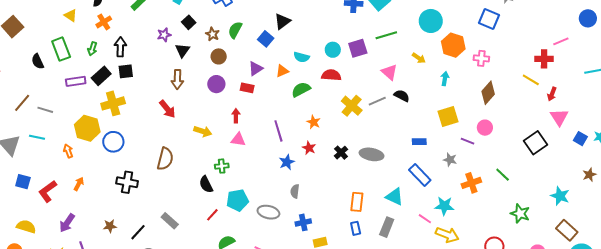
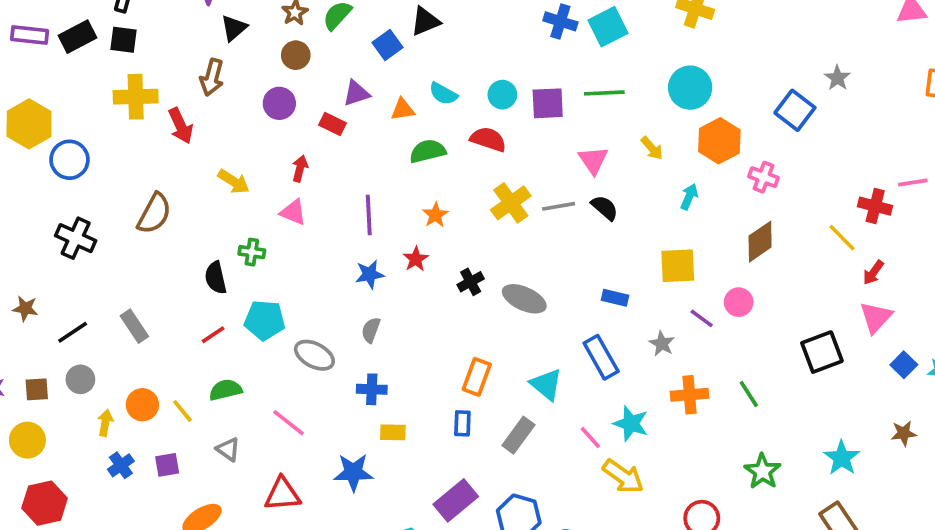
yellow cross: (113, 103) -> (136, 97), moved

